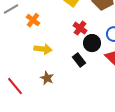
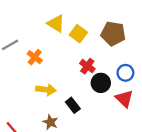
black rectangle: (79, 60) -> (73, 105), moved

